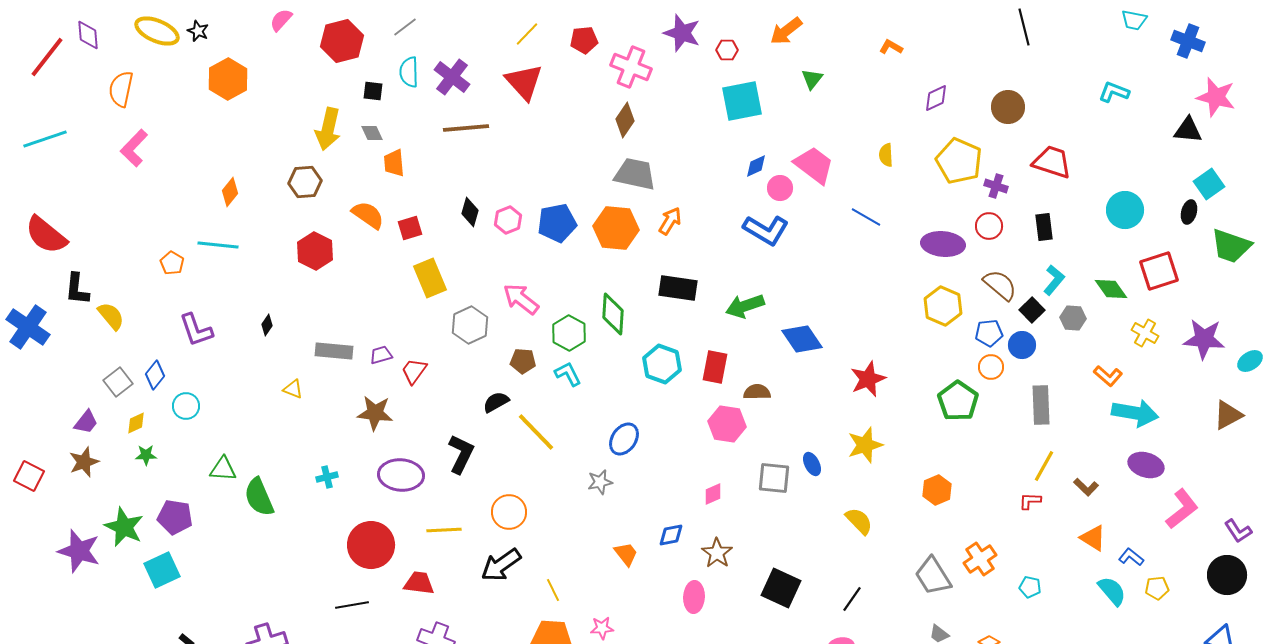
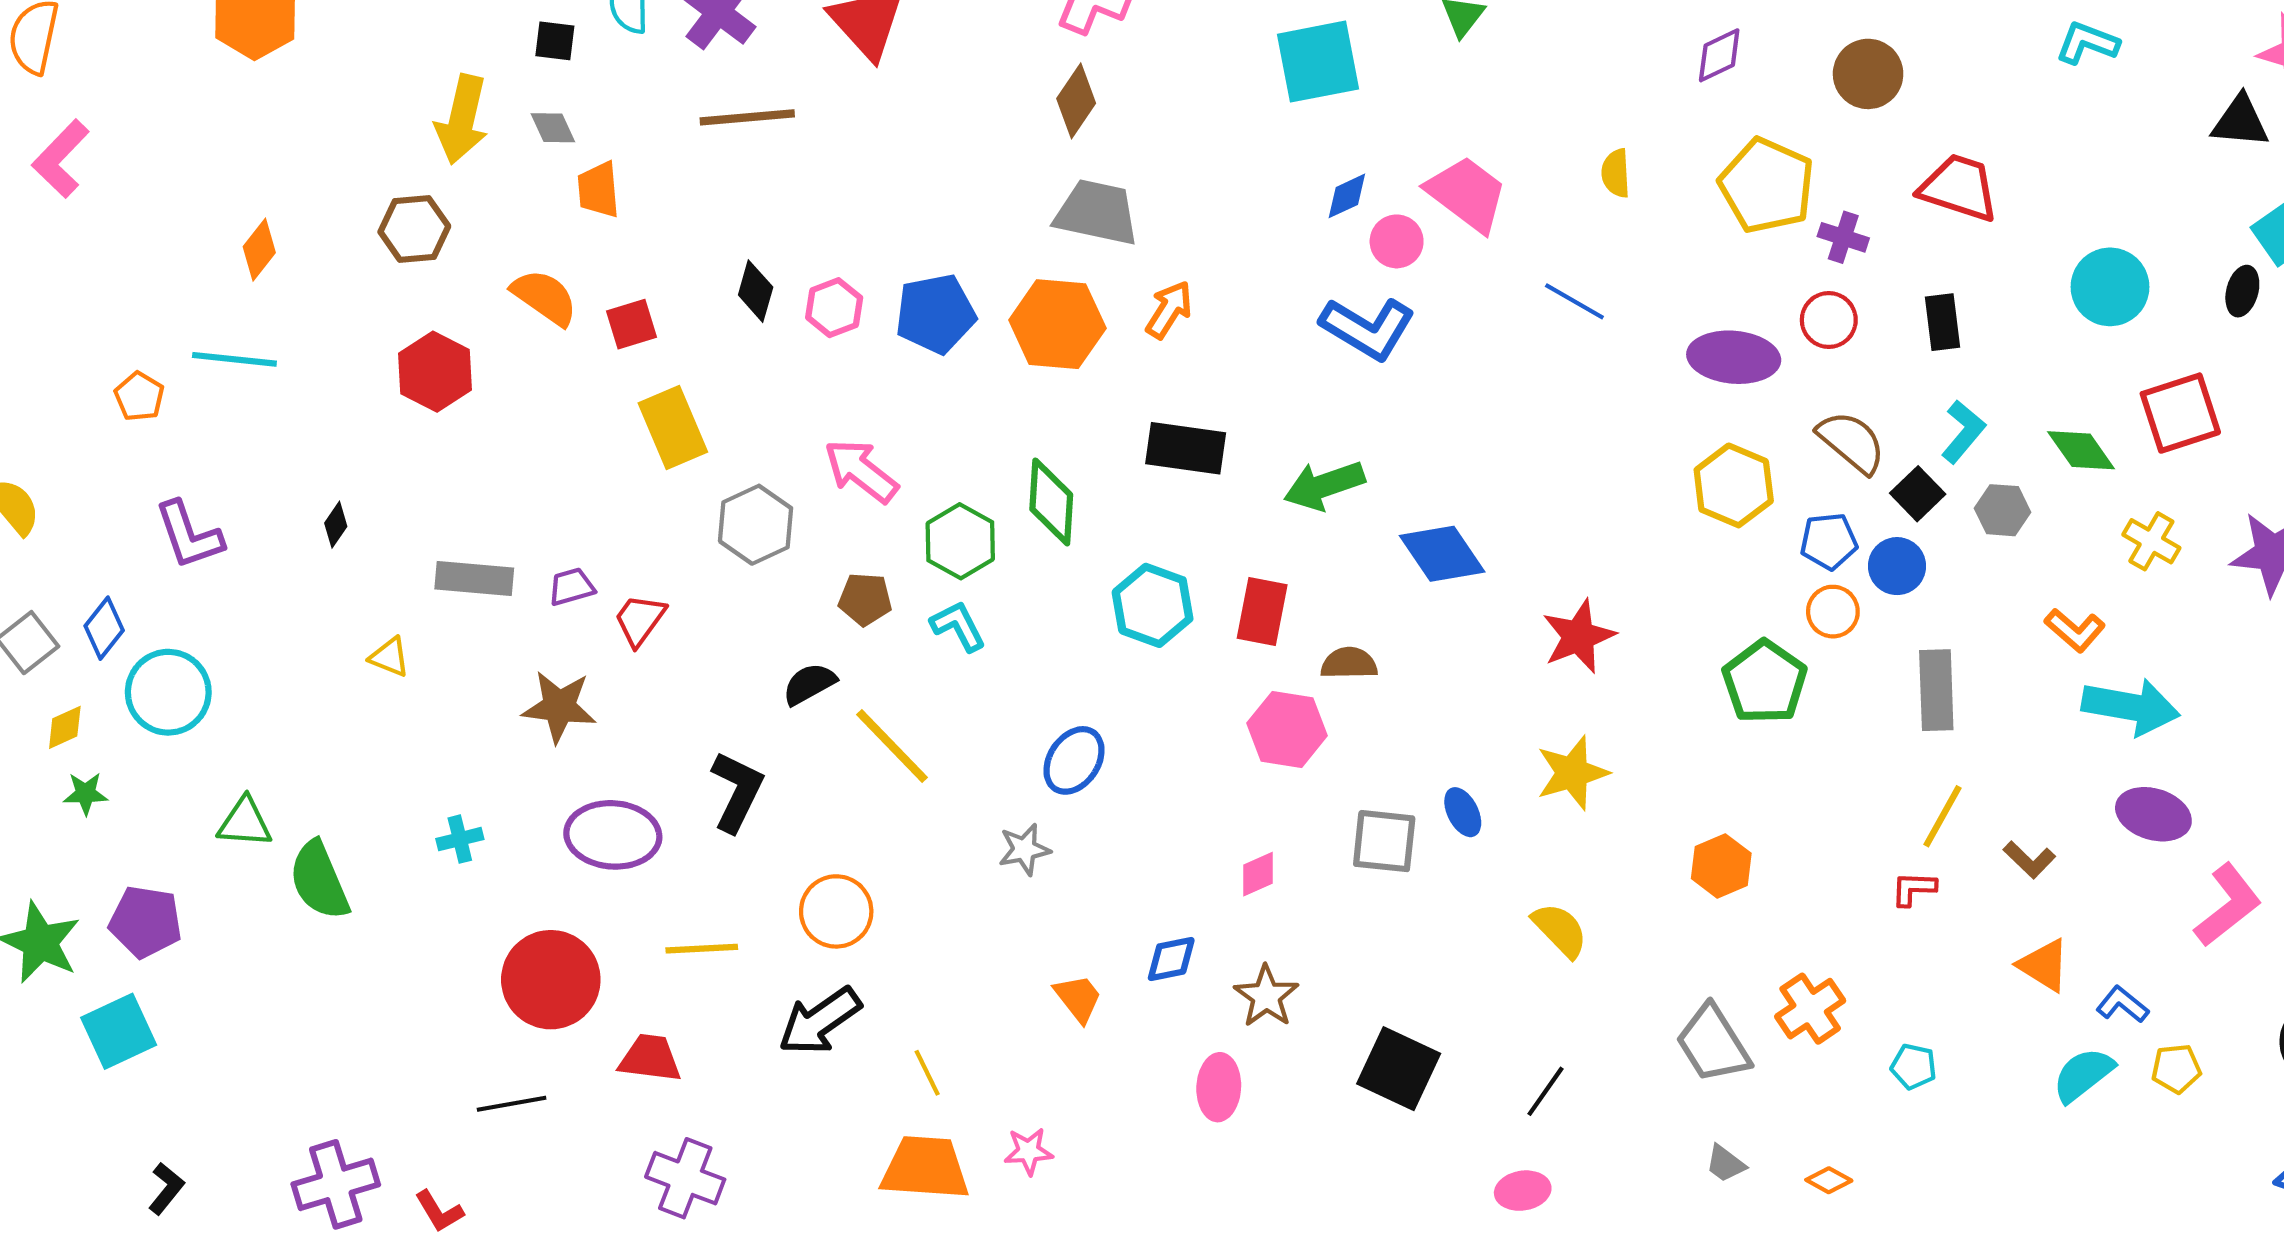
cyan circle: (186, 406) -> (168, 692), size x1.5
cyan semicircle: (1112, 591) -> (2083, 1075), turned -88

